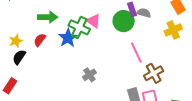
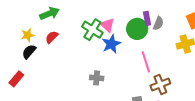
gray semicircle: (144, 13) -> (158, 23), turned 88
green arrow: (48, 17) -> (49, 13), moved, turned -30
blue star: (68, 38) -> (111, 44), moved
gray cross: (89, 75) -> (97, 78), turned 32

